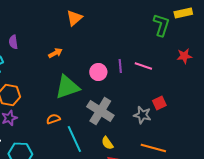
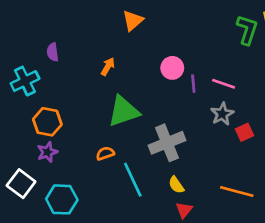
orange arrow: (55, 53) -> (108, 67), turned -32
pink circle: (98, 72) -> (172, 68), moved
gray cross: (100, 111) -> (167, 143), turned 36
gray star: (142, 115) -> (222, 114), moved, turned 30

